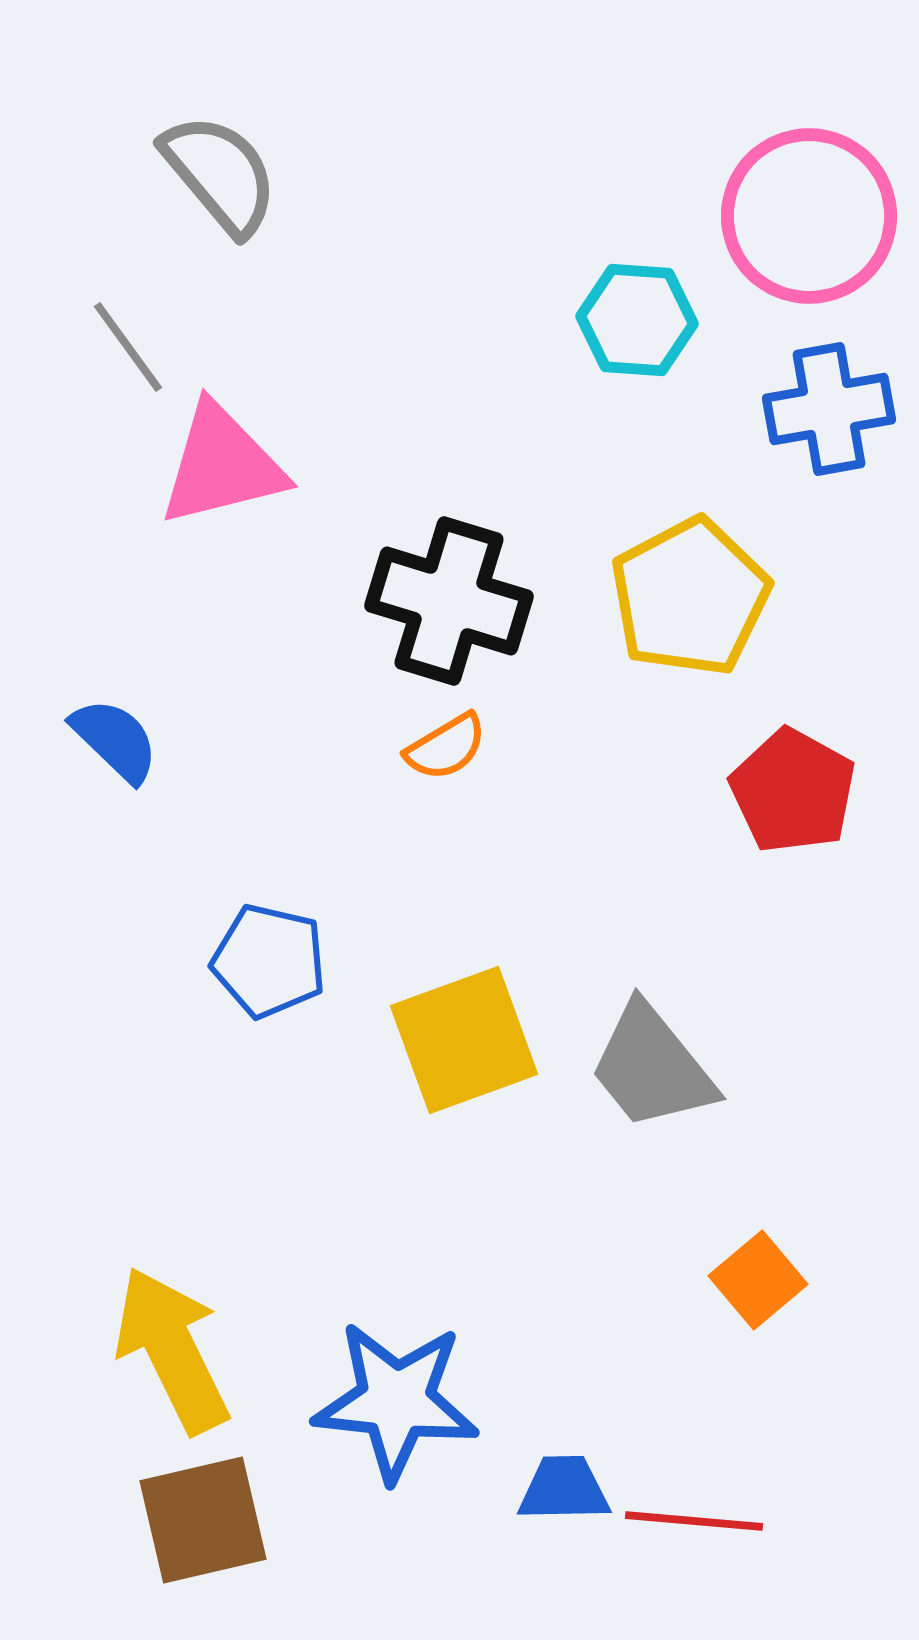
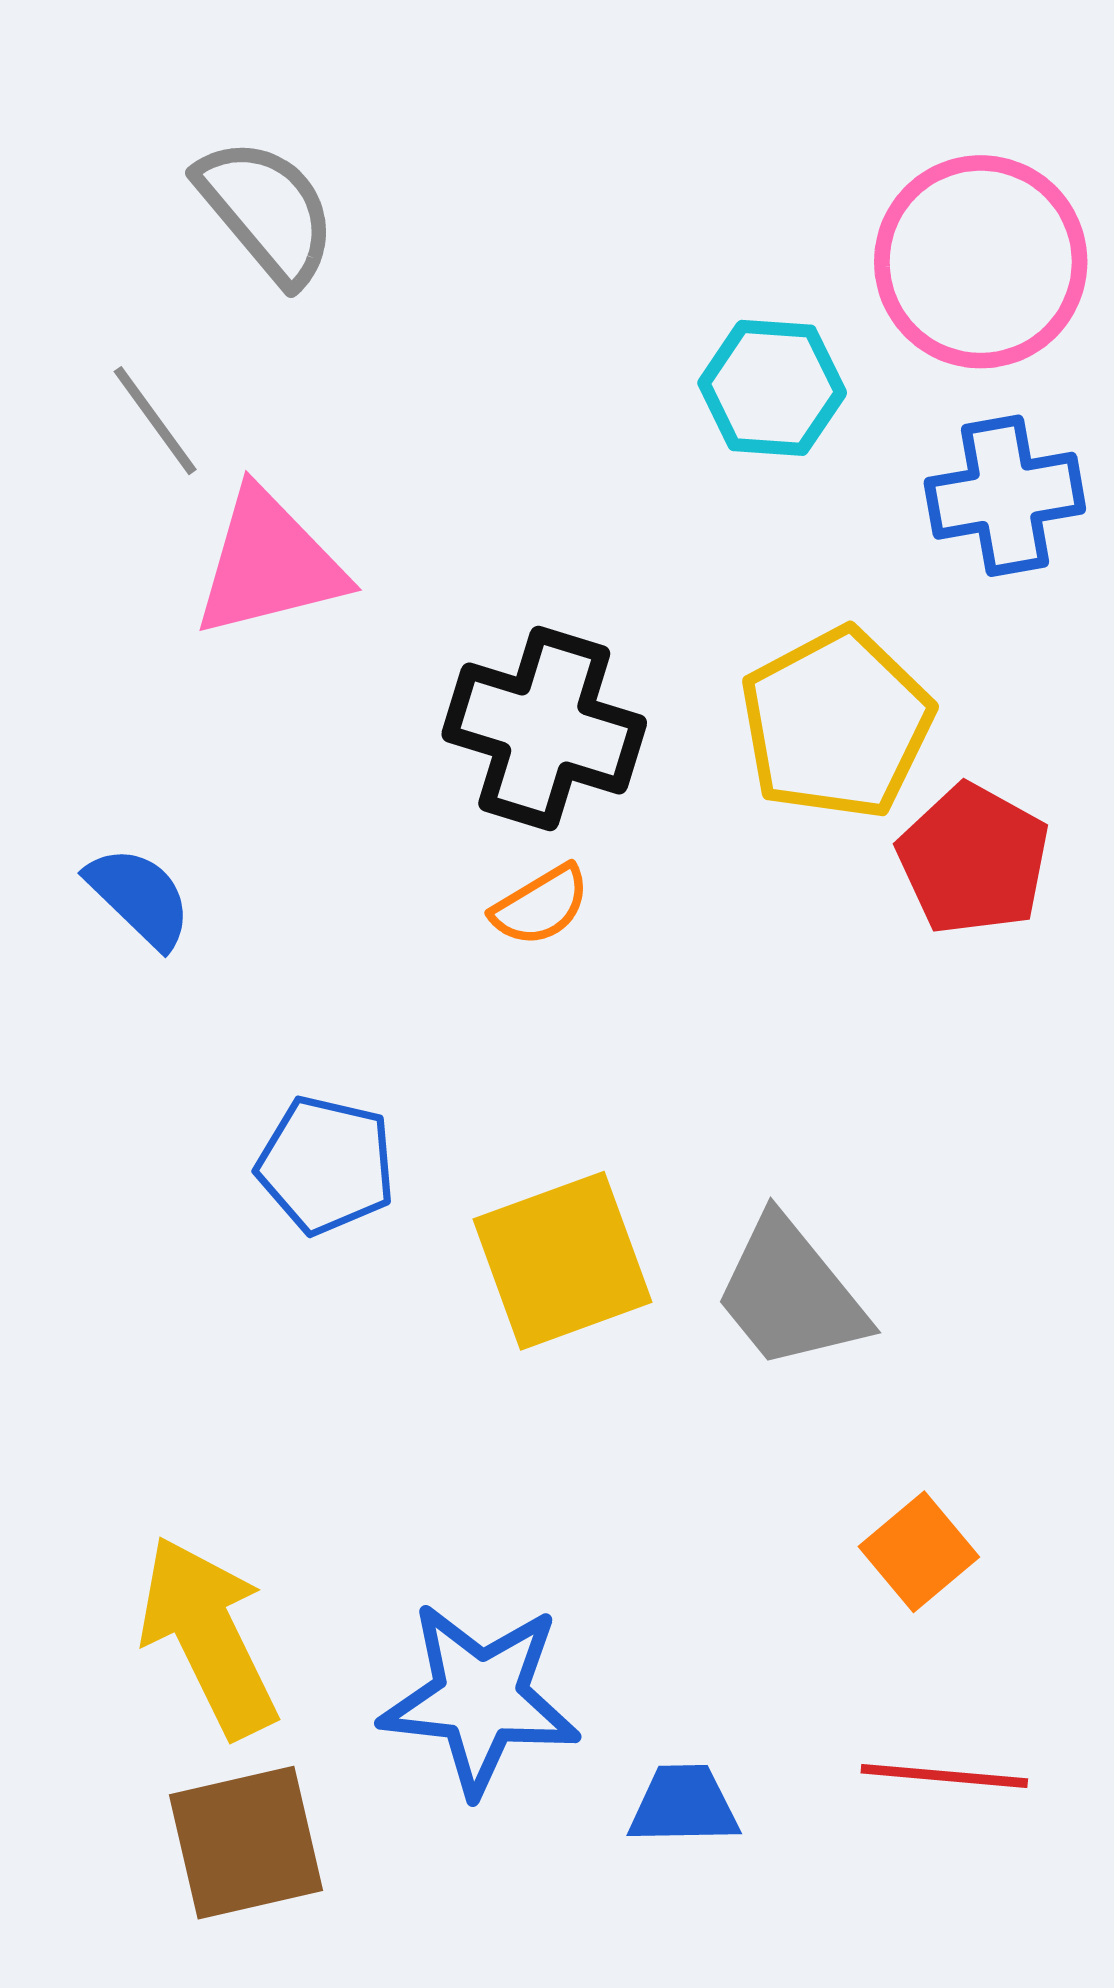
red pentagon: (793, 791) -> (973, 859), moved
red line: (694, 1521) -> (944, 1776), moved

